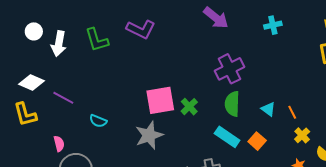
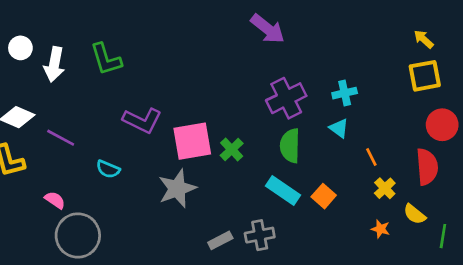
cyan cross: (273, 25) -> (345, 93), moved
purple L-shape: (141, 29) -> (142, 120), moved
cyan triangle: (268, 109) -> (339, 128), moved
pink semicircle: (59, 144) -> (55, 200), turned -42

